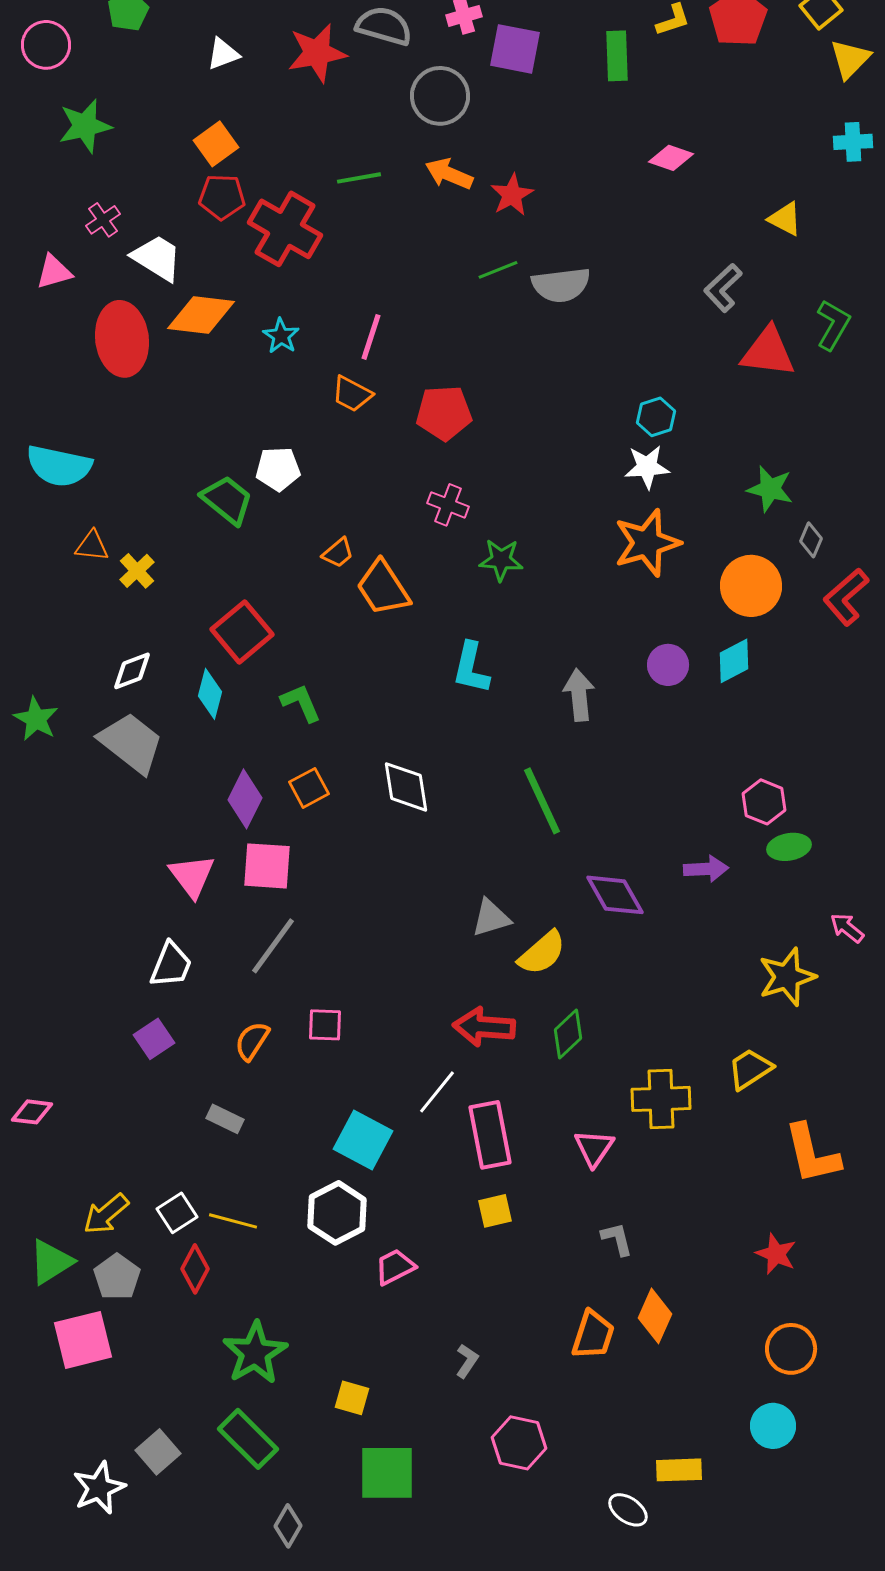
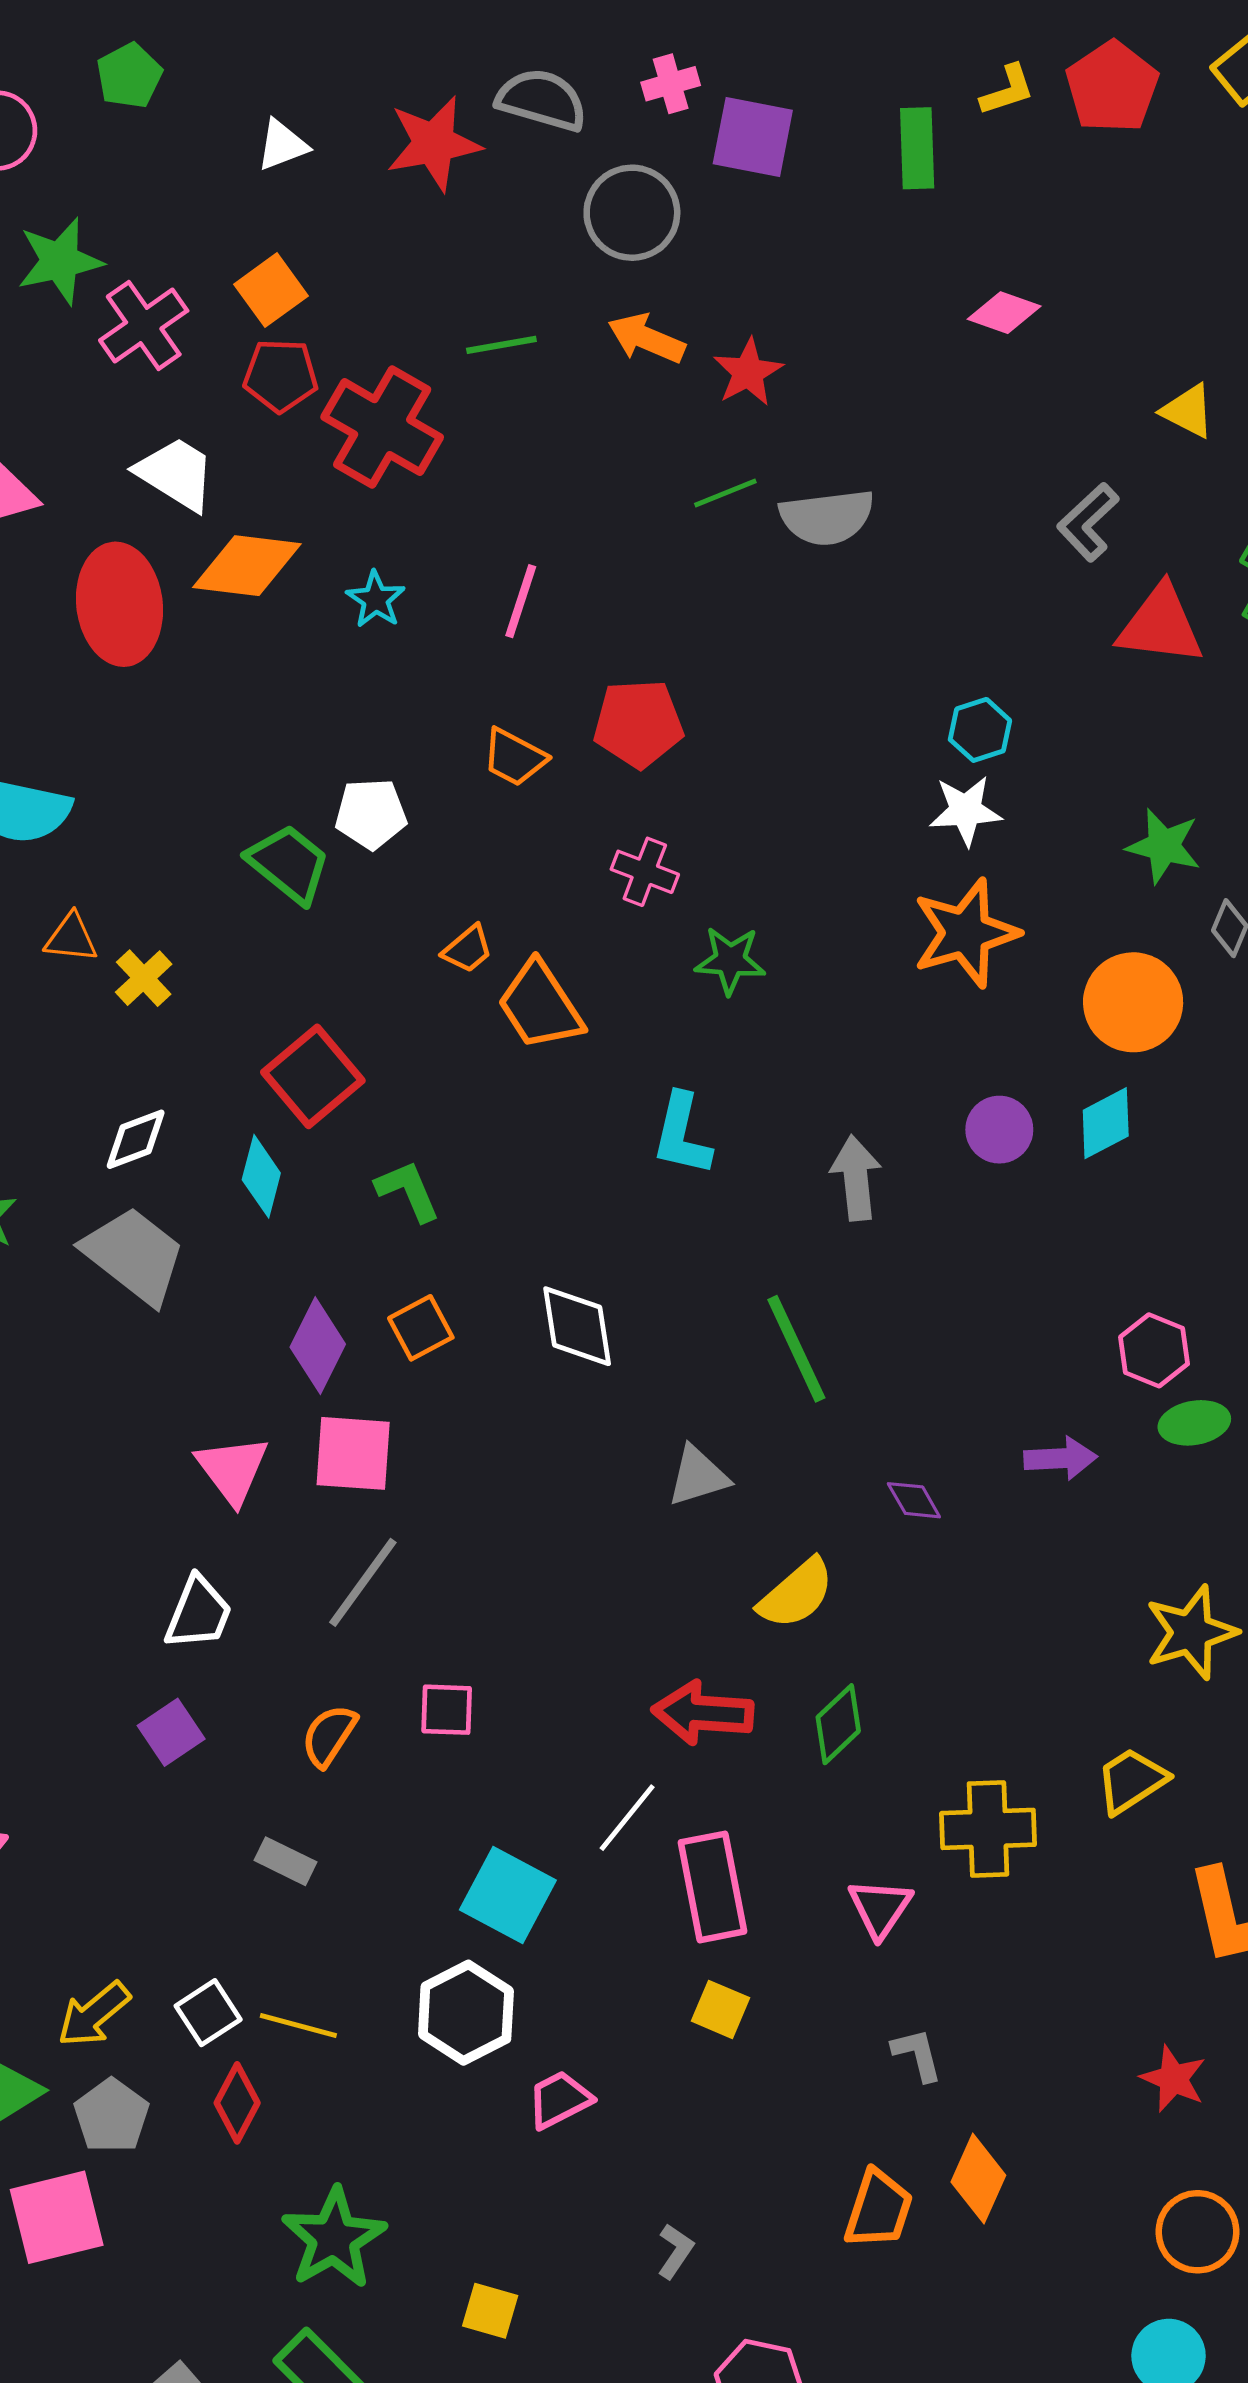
pink cross: (103, 220) -> (144, 326), moved, size x1.6
orange trapezoid: (352, 394) -> (514, 757), moved
purple diamond: (615, 895) -> (914, 1500), size x0.6
gray triangle: (491, 918) -> (698, 1476), moved
yellow square: (495, 1211) -> (721, 2009), turned 36

